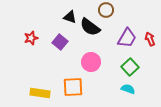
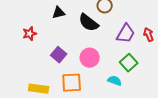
black triangle: (70, 17) -> (59, 13), moved, turned -32
purple square: (60, 42) -> (59, 55), moved
cyan semicircle: (128, 89) -> (115, 81), moved

